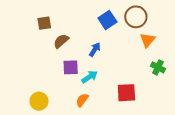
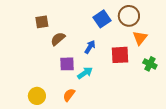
red square: (126, 93) -> (120, 55), moved
orange semicircle: (82, 100) -> (69, 95), moved

